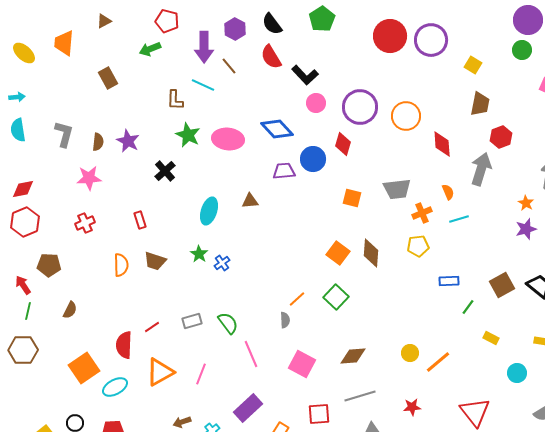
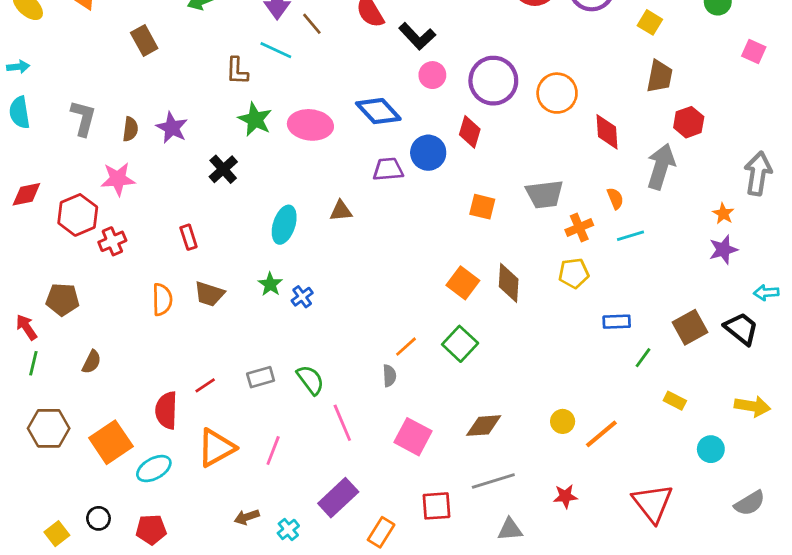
red hexagon: (25, 222) -> (78, 215), moved
brown hexagon: (23, 350) -> (49, 428), moved

